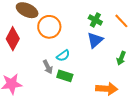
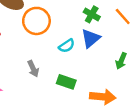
cyan semicircle: (63, 56) -> (67, 46), moved
green rectangle: (65, 76) -> (66, 82), moved

